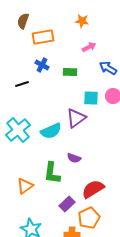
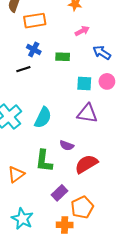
black line: (22, 84) -> (23, 69), moved
purple triangle: (76, 118) -> (87, 113), moved, turned 45
cyan semicircle: (51, 131) -> (43, 118), turned -40
red semicircle: (93, 189) -> (86, 164), moved

